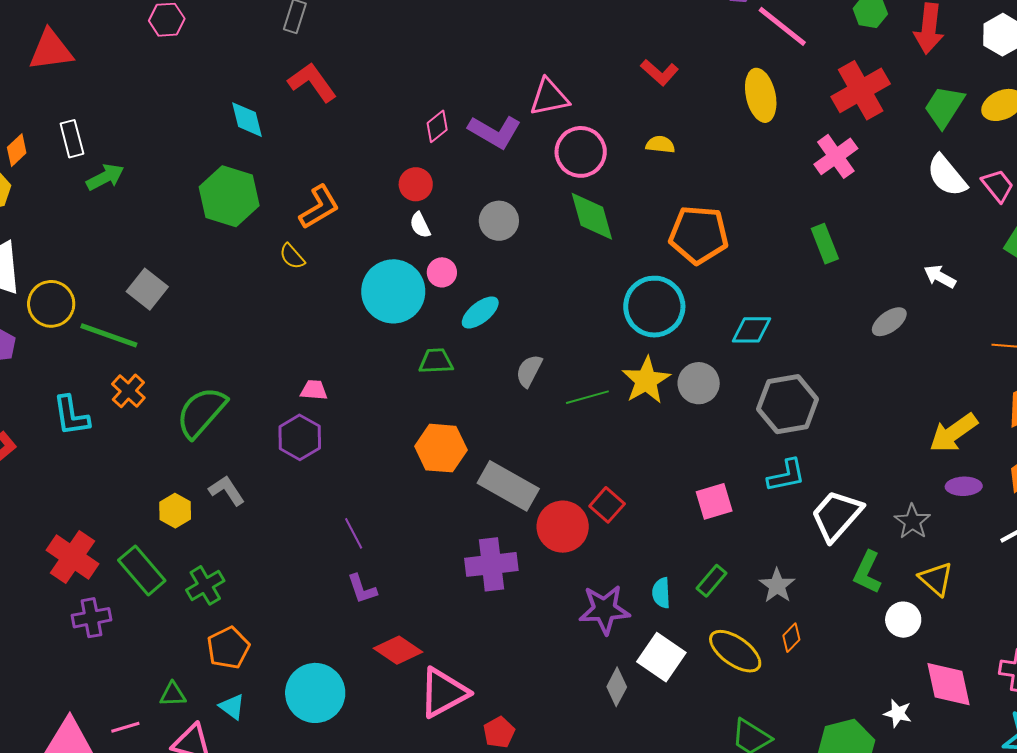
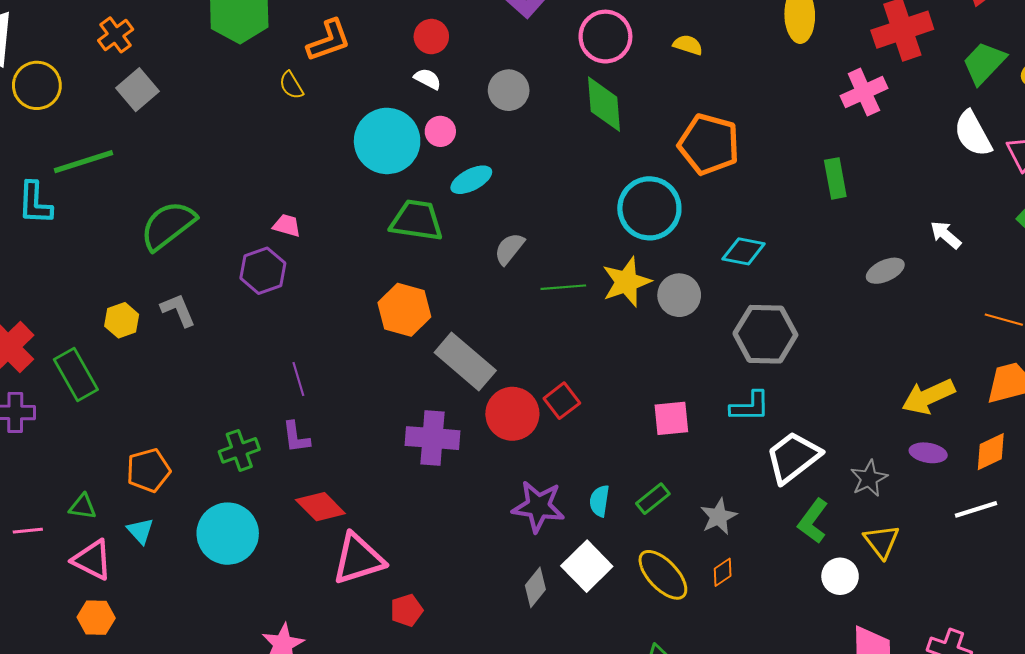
white semicircle: (420, 225) -> (428, 79), turned 132
green line: (109, 335) -> (83, 162), moved, turned -48
green trapezoid: (436, 361) -> (417, 220), size x1.5
orange cross: (128, 391) -> (116, 35), moved
green cross: (205, 585) -> (239, 450), moved

